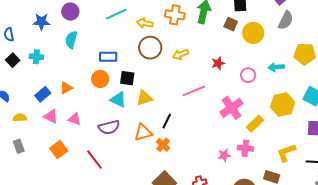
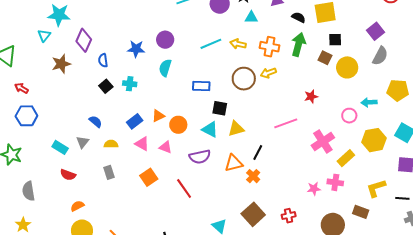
yellow arrow: (145, 23) -> (238, 44), moved
yellow arrow: (180, 54) -> (268, 73), moved
pink circle: (248, 75) -> (349, 116), moved
orange circle: (100, 79) -> (178, 125), moved

